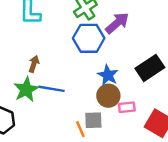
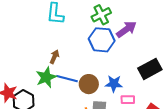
blue star: (108, 75) -> (114, 84), moved, turned -30
brown circle: (108, 96) -> (89, 84), moved

